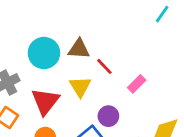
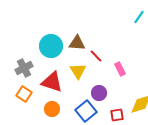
pink rectangle: (137, 84) -> (120, 69), turned -72
red triangle: (45, 101) -> (52, 82), turned -50

